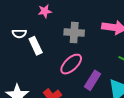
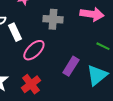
pink ellipse: (71, 64) -> (34, 50), moved

